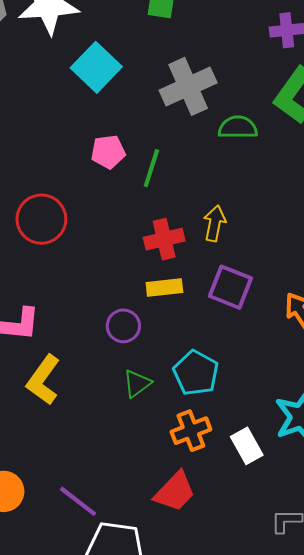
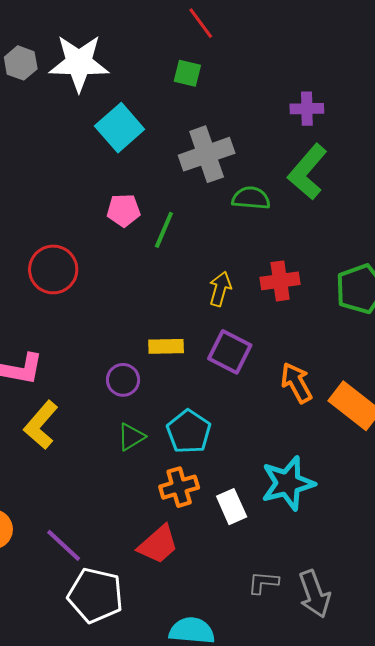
red cross: (164, 239) -> (280, 281), moved

